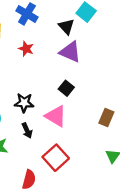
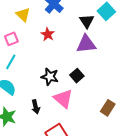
purple triangle: (70, 52) -> (86, 44), turned -40
black star: (24, 103) -> (50, 77), moved

